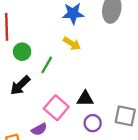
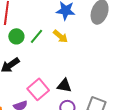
green line: (47, 65) -> (36, 36), moved

